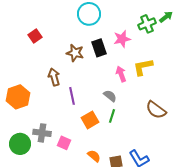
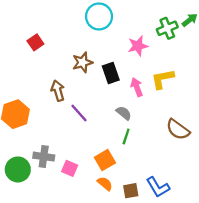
black rectangle: (99, 48) -> (111, 73), moved
brown star: (75, 53) -> (83, 62), turned -30
purple line: (72, 96) -> (79, 113), turned -30
orange square: (90, 120) -> (105, 160), moved

